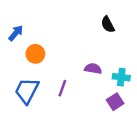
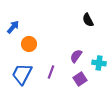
purple semicircle: (93, 69) -> (76, 56), turned -64
purple square: (115, 102) -> (80, 79), moved

